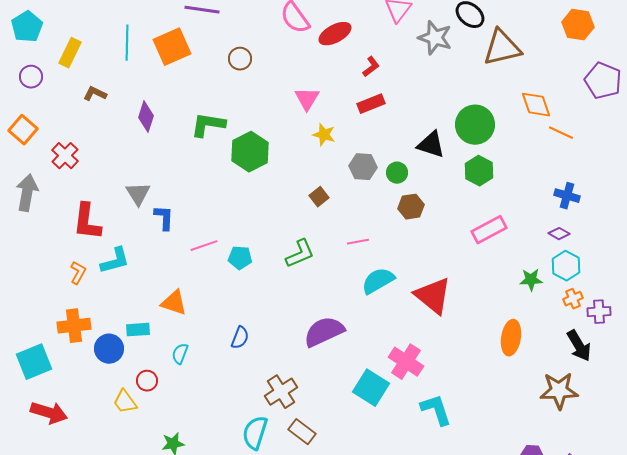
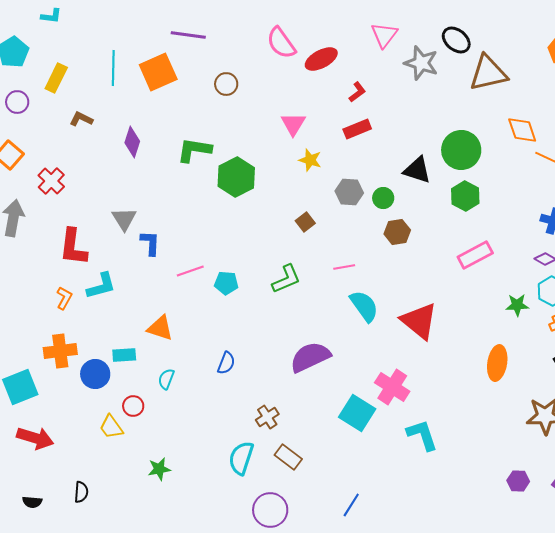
cyan semicircle: (378, 281) -> (364, 306), turned 84
brown cross: (281, 392) -> (267, 417), size x0.7

